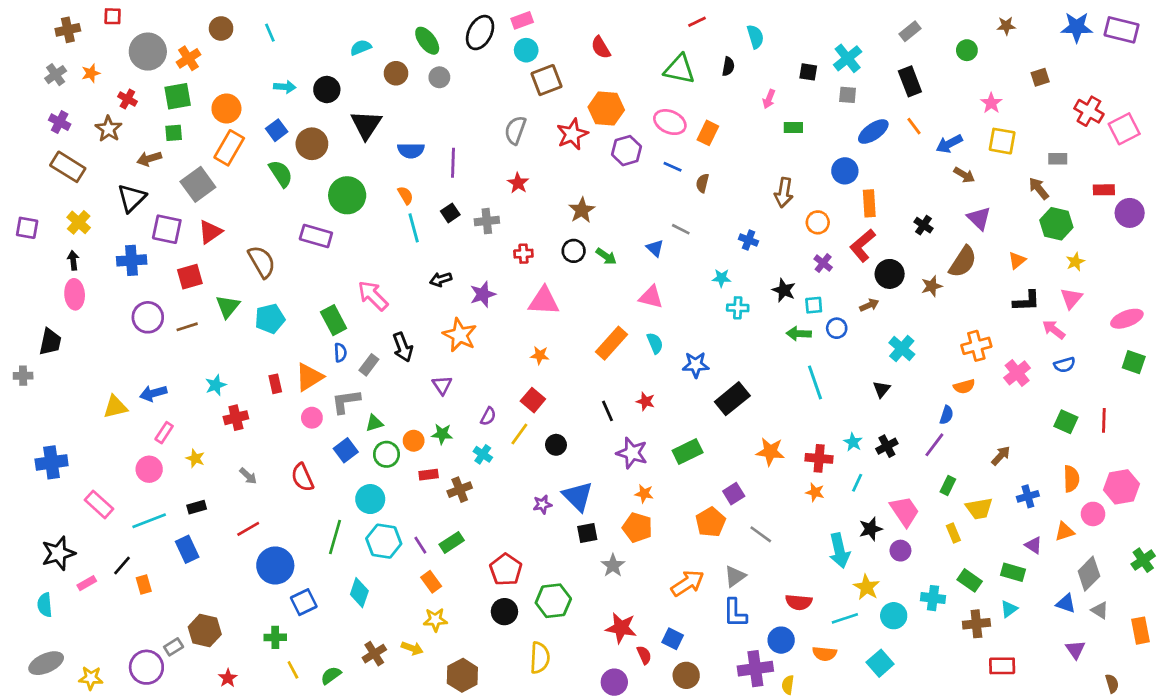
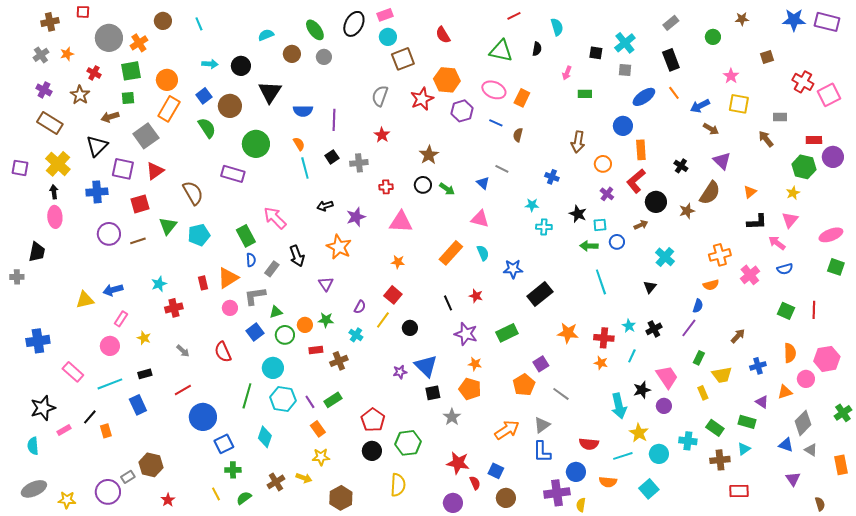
yellow cross: (79, 222) -> (58, 164), size x1.4
green hexagon: (1056, 224) -> (804, 167), moved
green cross: (275, 637) -> (233, 470), moved

